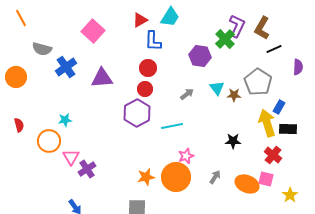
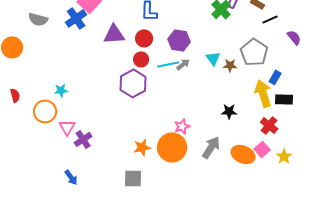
purple hexagon: (200, 56) -> (179, 40), moved
blue cross: (66, 67) -> (76, 18), moved
purple semicircle: (298, 67) -> (294, 37), turned -42
purple triangle: (102, 78) -> (114, 34), moved
cyan line: (172, 126) -> (168, 64), moved
gray arrow: (215, 177) -> (211, 147), size x1.6
pink square: (266, 179) -> (262, 149), turned 35
yellow star: (290, 195) -> (284, 156), moved

